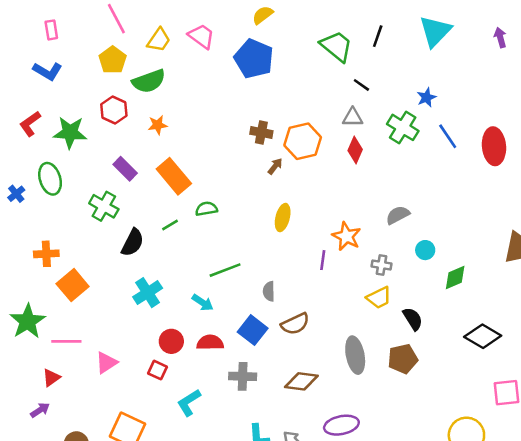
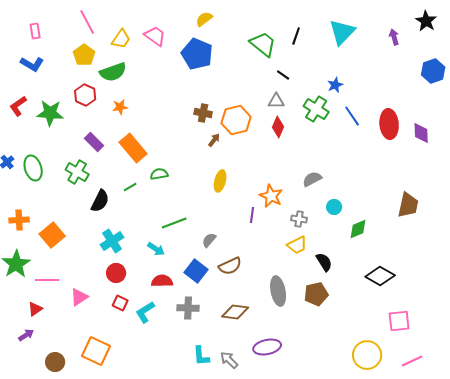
green ellipse: (50, 179) -> (33, 168), moved
orange cross: (46, 254) -> (19, 220), moved
gray semicircle: (269, 291) -> (209, 240), turned 42
red circle: (171, 341) -> (116, 273), moved
cyan L-shape: (189, 403) -> (145, 312), moved

